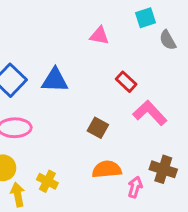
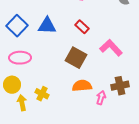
red rectangle: (126, 82) -> (82, 27), moved
brown square: (98, 128) -> (76, 58), size x1.5
brown cross: (163, 169) -> (120, 86), turned -30

